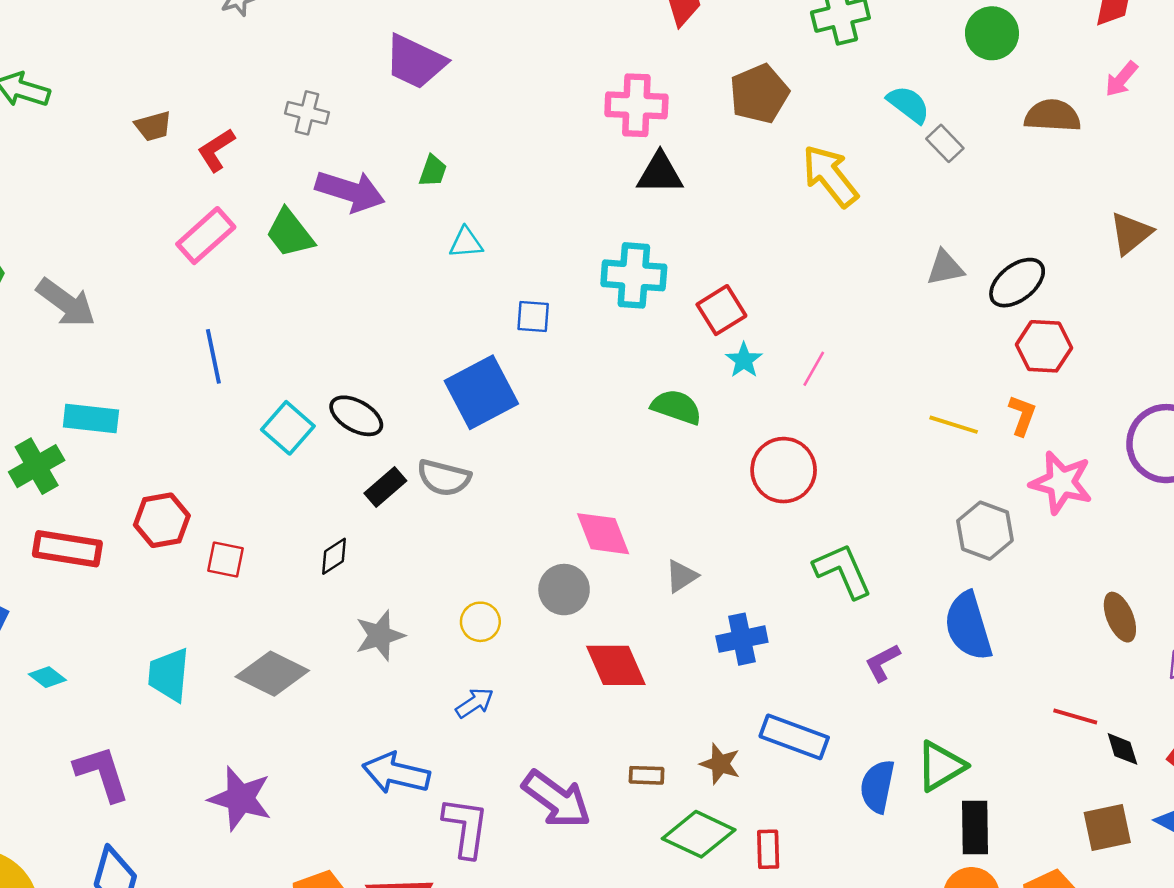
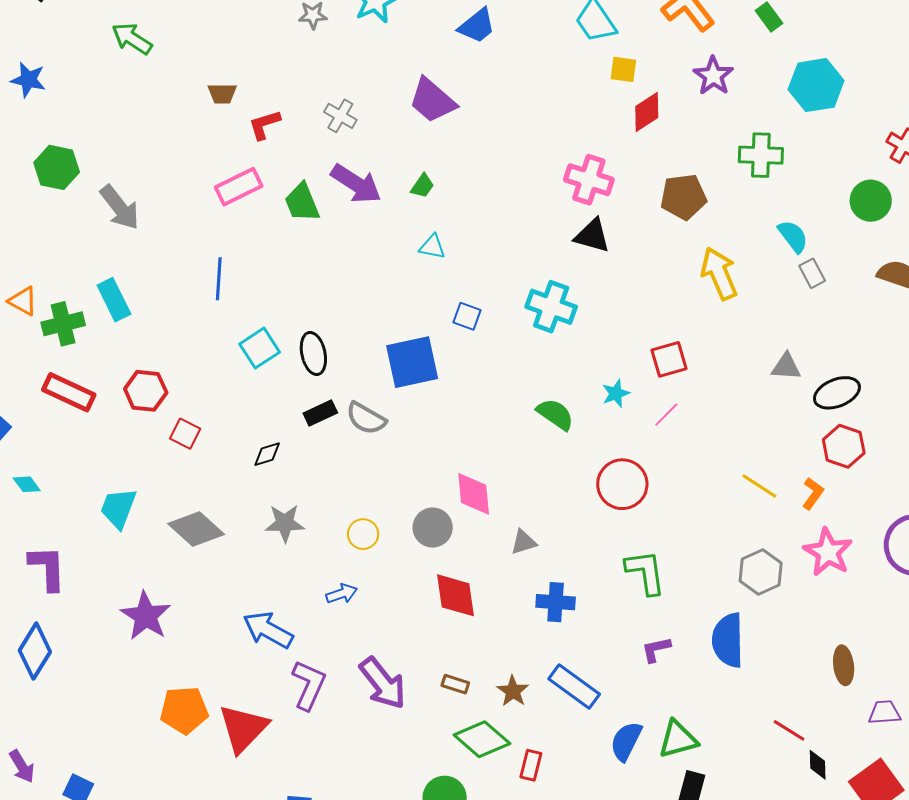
red square: (721, 310) -> (669, 359), moved
black ellipse: (356, 416) -> (313, 353), turned 33
cyan rectangle: (91, 419) -> (114, 300), turned 42

